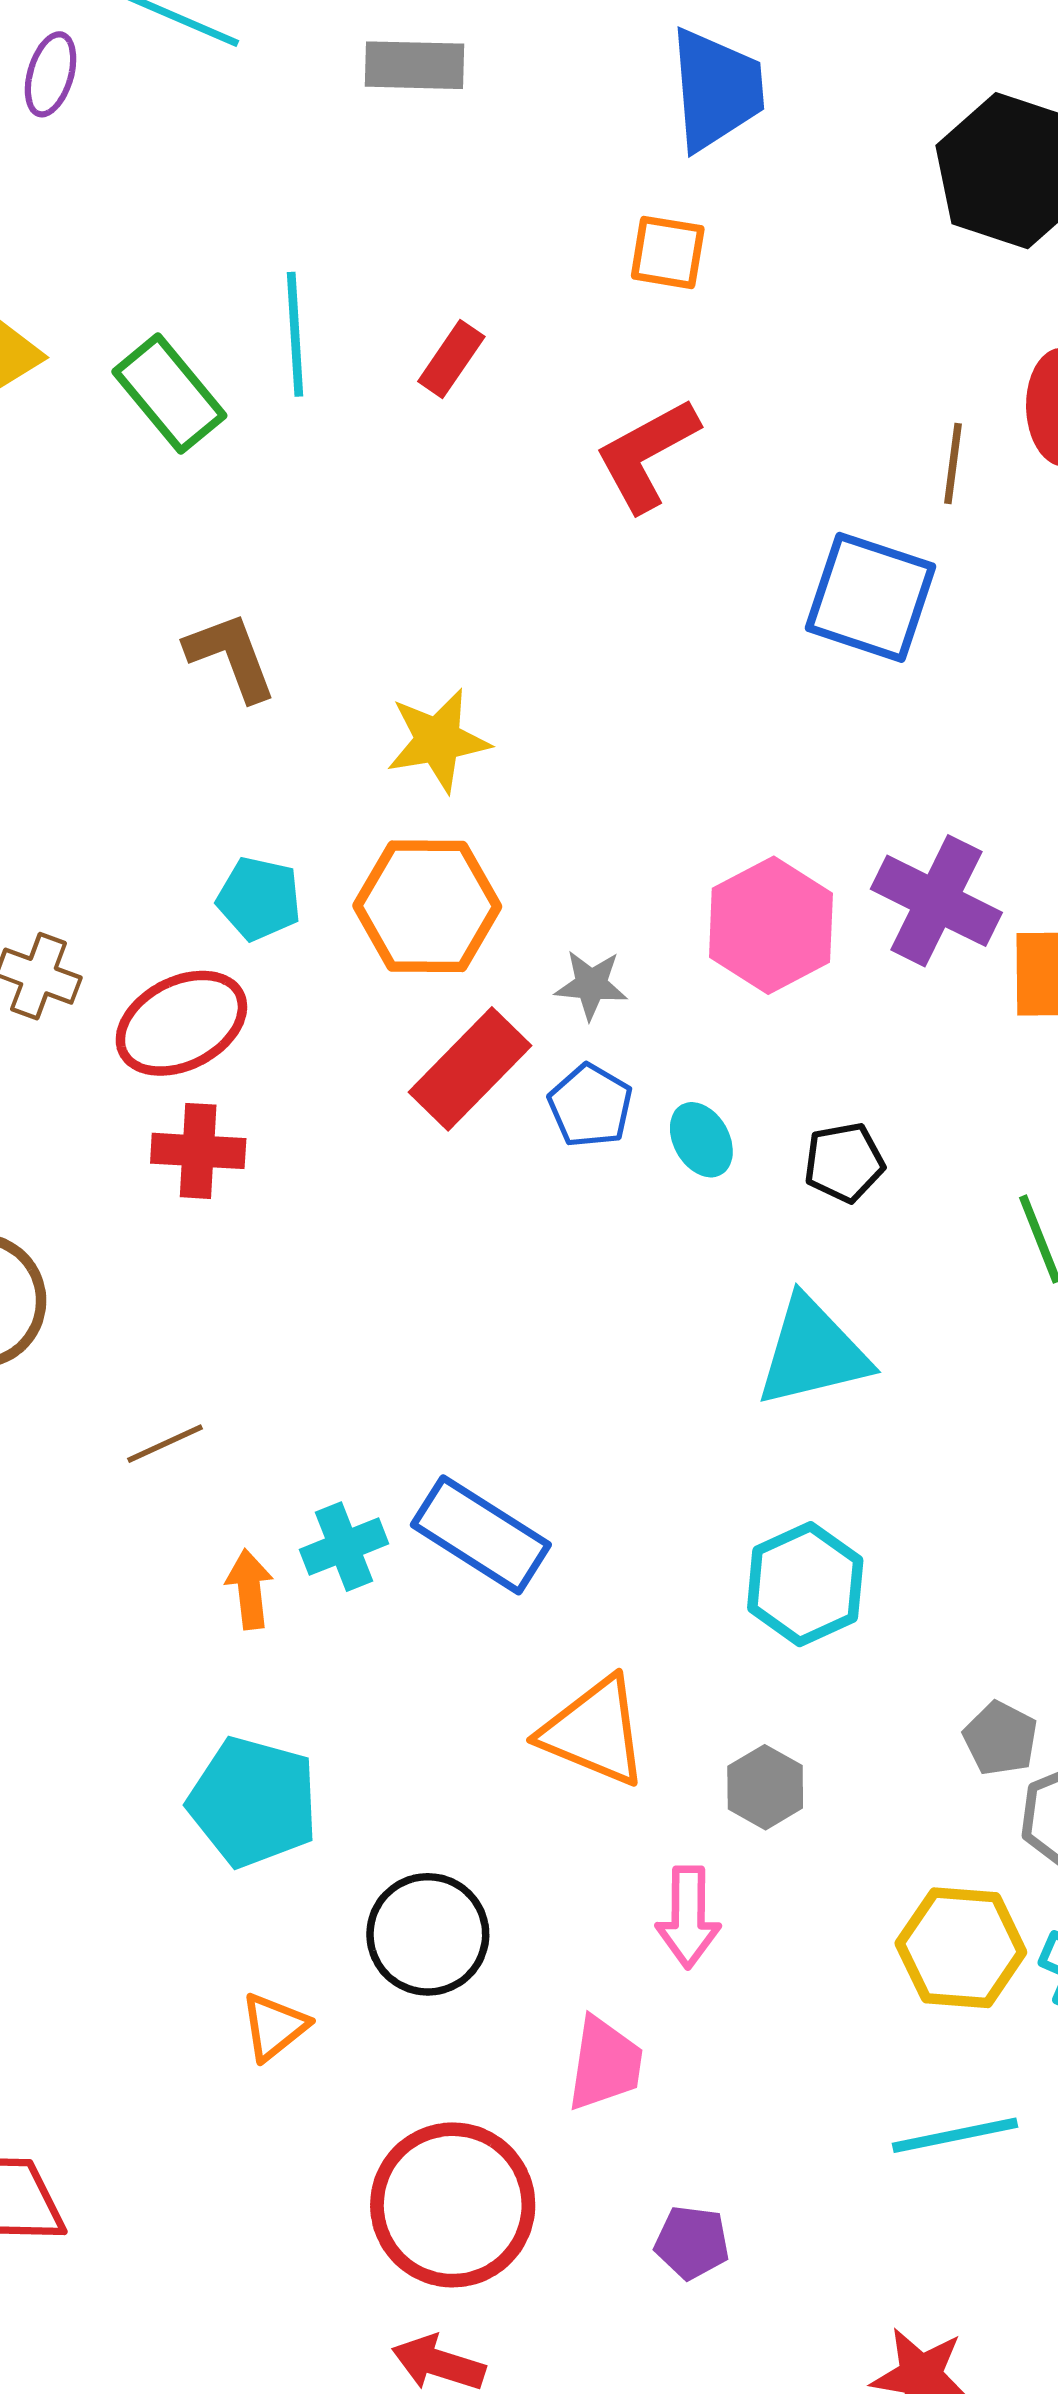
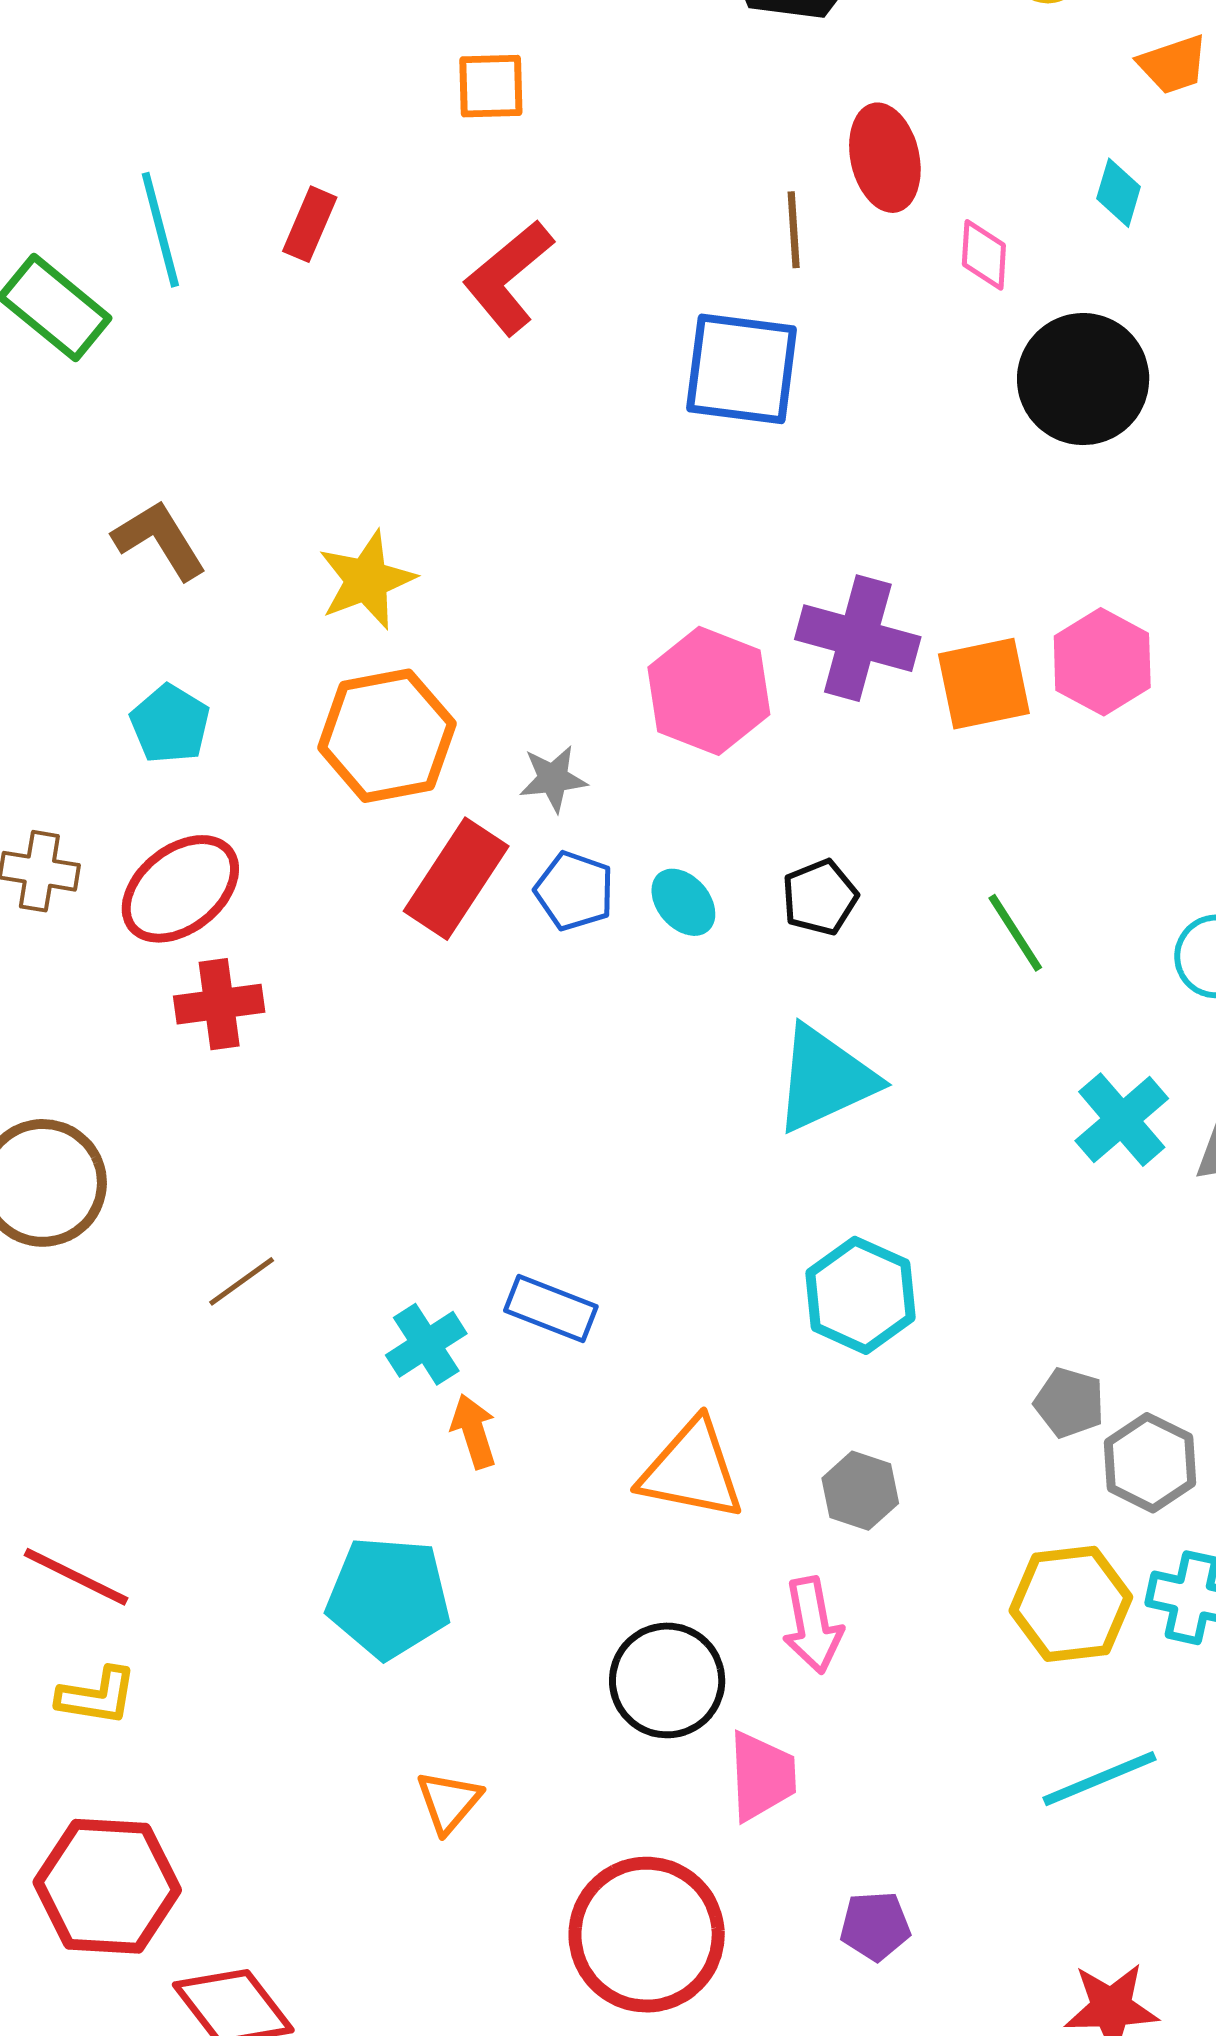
cyan pentagon: (259, 899) -> (170, 724), moved, turned 30
blue rectangle: (481, 1535) -> (551, 1308), size x0.7
orange arrow: (249, 1589) -> (474, 1431), moved
black circle: (428, 1934) -> (667, 1680), moved

